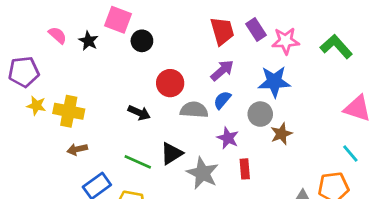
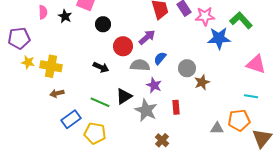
pink semicircle: (57, 35) -> (43, 12), turned 48
black circle: (142, 41) -> (103, 24), moved
purple arrow: (222, 70) -> (147, 37), moved
blue star: (274, 82) -> (219, 38), moved
purple star: (228, 138) -> (154, 85), moved
cyan line: (350, 153) -> (251, 96), turned -40

